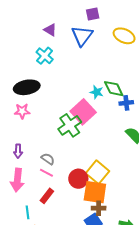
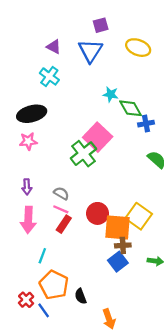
cyan star: (97, 92) -> (111, 94), moved
yellow square: (98, 172) -> (139, 216), moved
red rectangle: (47, 196) -> (64, 224), moved
cyan line: (27, 212) -> (42, 256), turned 32

